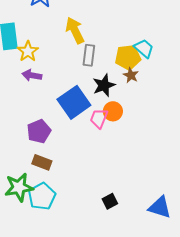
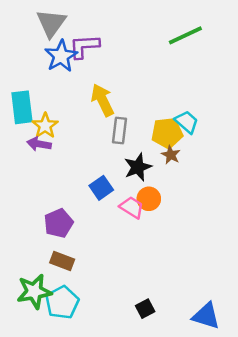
purple arrow: (32, 75) -> (39, 144), moved
blue square: (74, 102) -> (101, 188), size x0.6
pink trapezoid: (99, 118) -> (132, 207), turned 100

